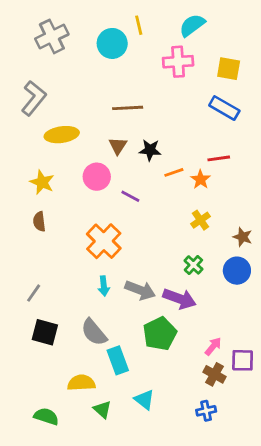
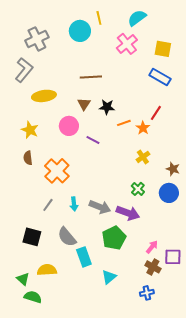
gray cross: (52, 36) -> (37, 39), moved
pink cross: (178, 62) -> (127, 44), turned -35
red line: (219, 158) -> (156, 113), turned -49
orange cross: (104, 241) -> (57, 171), moved
gray line: (34, 293) -> (48, 205), moved
yellow semicircle: (81, 383) -> (47, 270), moved
cyan triangle: (144, 400) -> (109, 277), moved, turned 42
green triangle: (102, 409) -> (23, 279), moved

